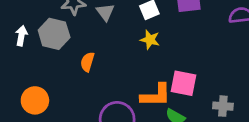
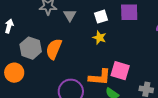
gray hexagon: (54, 34) -> (31, 48), moved
orange semicircle: (87, 62) -> (54, 49), size x1.5

